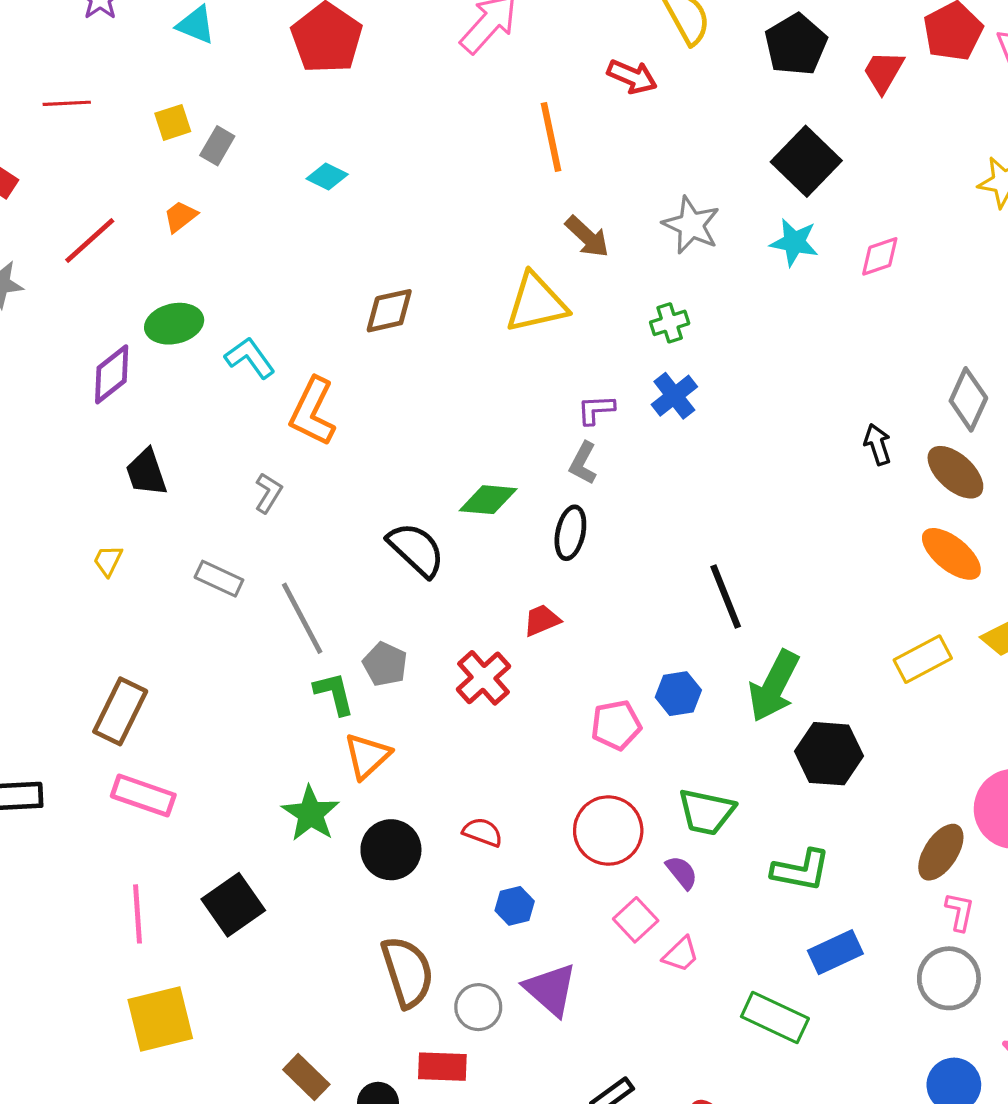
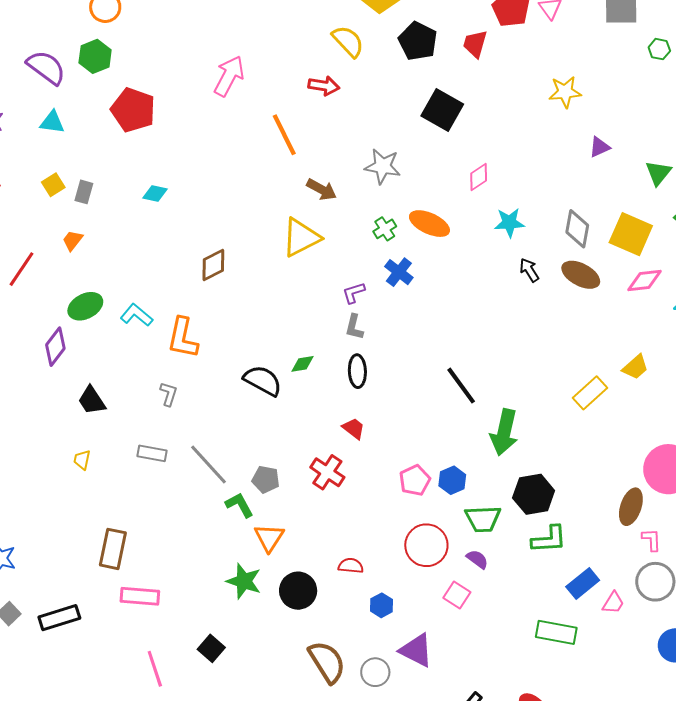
cyan star: (794, 242) -> (509, 223), moved
pink diamond: (880, 256) -> (479, 177), moved
green diamond: (488, 500) -> (302, 364), size x0.7
black semicircle: (416, 550) -> (263, 381), moved
orange ellipse: (951, 554) -> (429, 224), moved
red trapezoid: (542, 620) -> (354, 428), turned 75
blue hexagon: (678, 694) -> (452, 480), moved
black hexagon: (829, 754) -> (534, 494), moved
black square: (233, 905) -> (211, 648), size x0.7
pink trapezoid: (681, 954) -> (613, 603), moved

